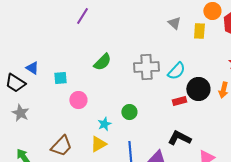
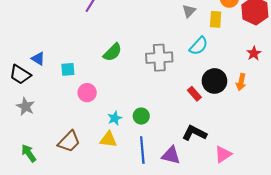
gray triangle: (174, 23) -> (189, 11), turned 32
cyan semicircle: (176, 71) -> (199, 46), moved
red rectangle: (179, 101) -> (194, 94), turned 64
green circle: (129, 112) -> (141, 116), moved
yellow triangle: (98, 144) -> (108, 139), turned 36

